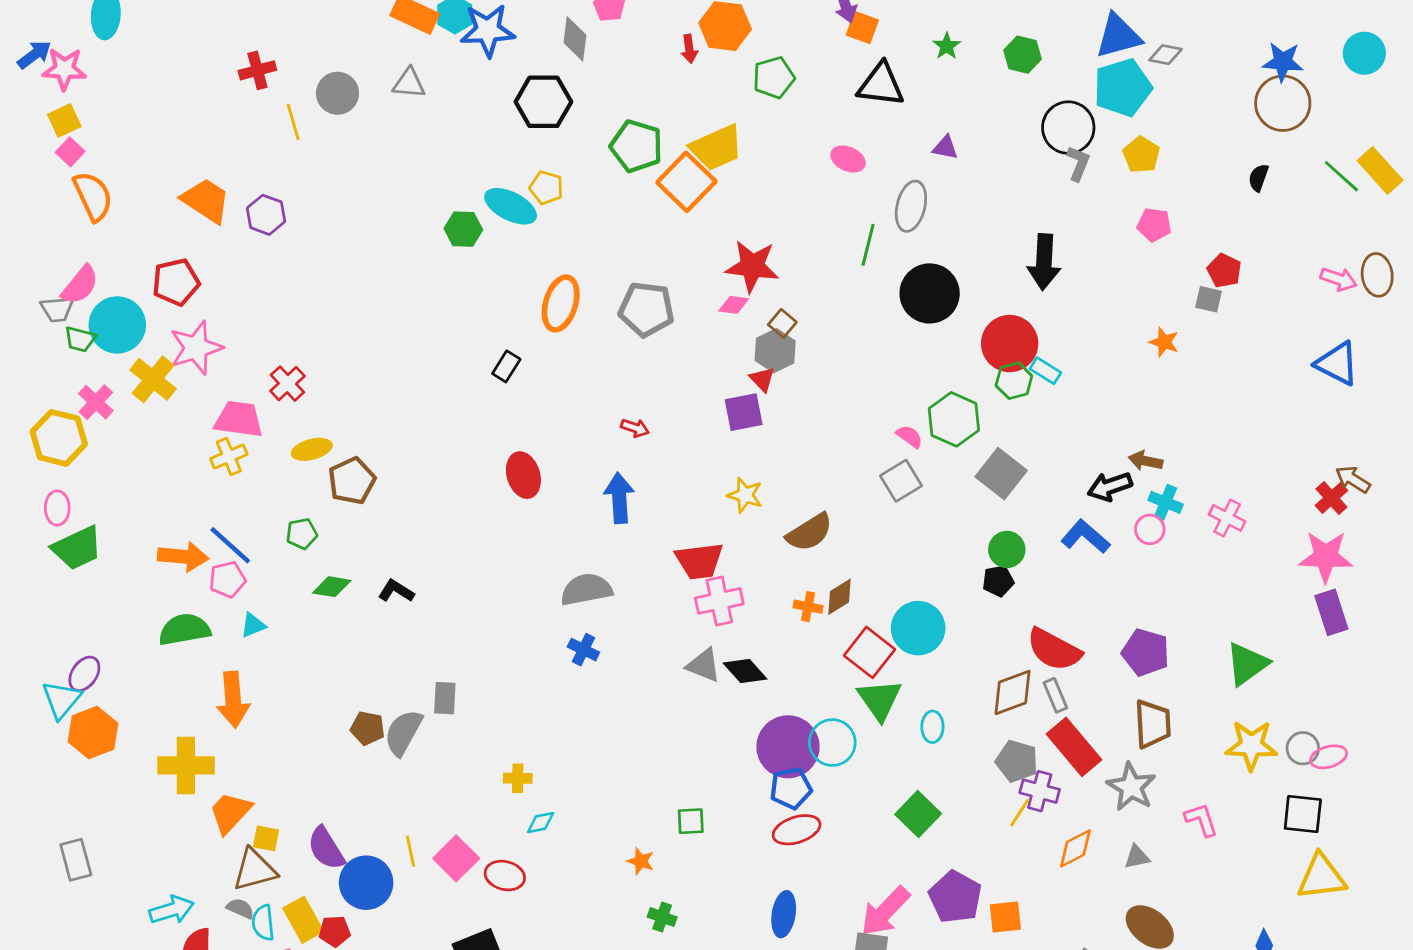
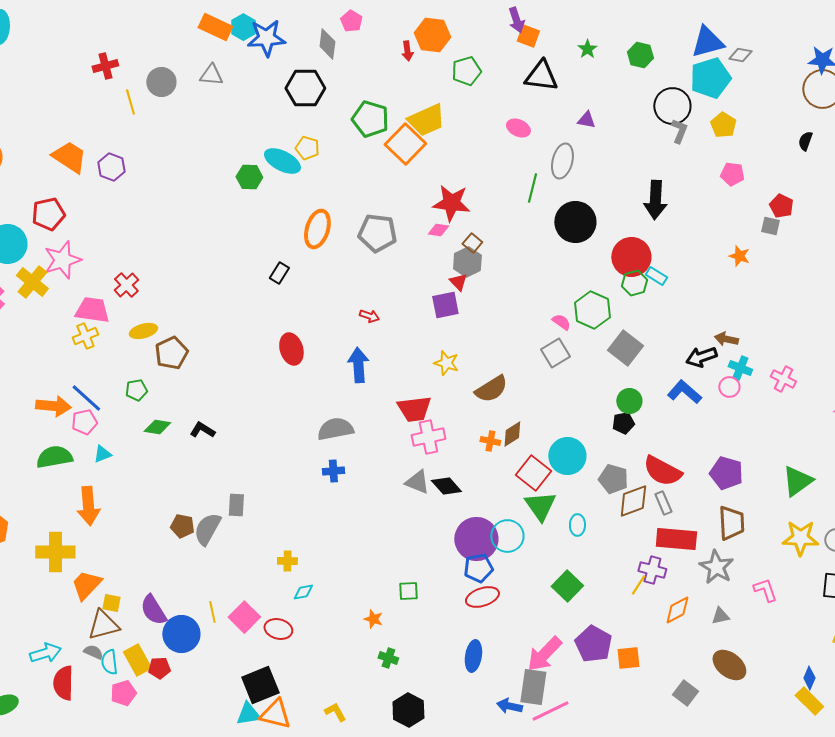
blue cross: (583, 650) -> (333, 471), turned -30
red rectangle: (1074, 747) -> (676, 539), turned -45
gray pentagon: (1017, 761) -> (613, 479), moved

